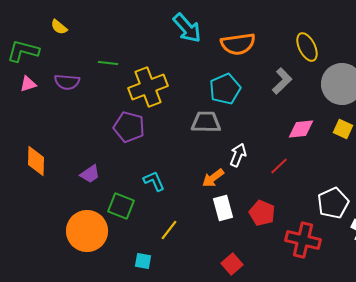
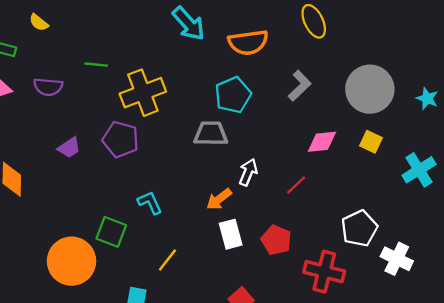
yellow ellipse: (307, 47) -> (314, 21), moved
purple trapezoid: (90, 174) -> (69, 148), moved

